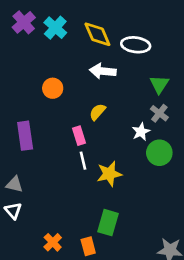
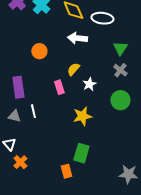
white star: (141, 132) -> (89, 84), moved
white line: (83, 161) -> (33, 111), moved
gray triangle: (14, 184) -> (14, 116), moved
orange cross: (53, 242) -> (20, 162), moved

